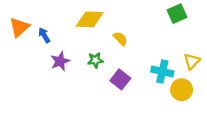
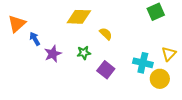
blue arrow: (44, 35) -> (35, 39), moved

